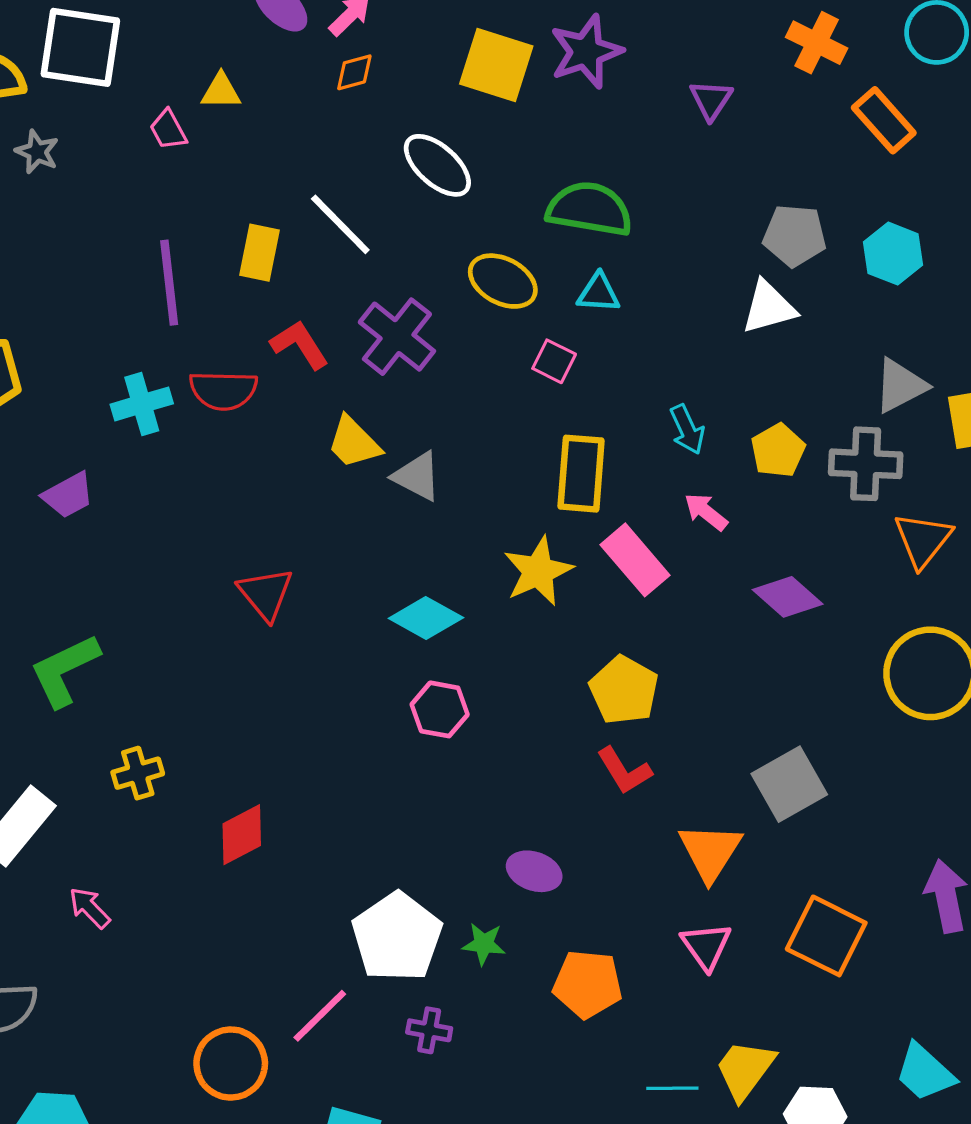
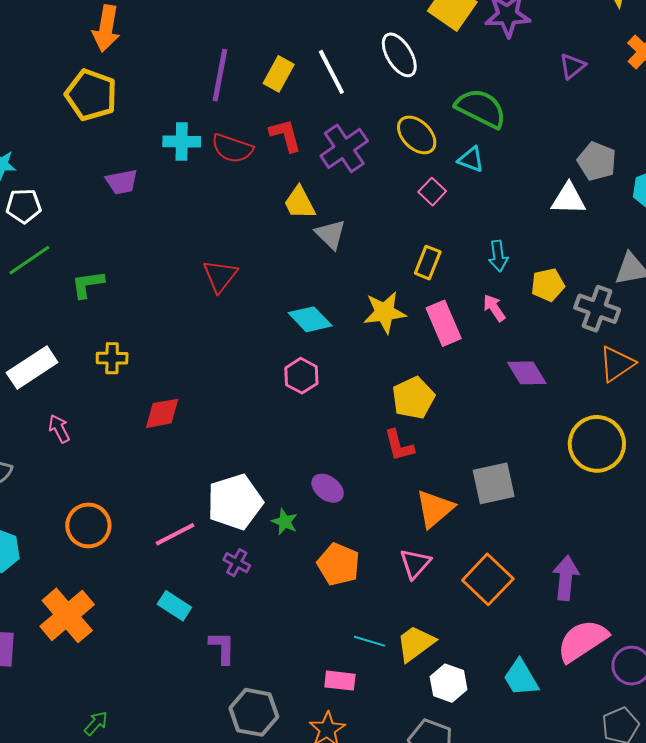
yellow rectangle: (581, 474) -> (428, 263), size x0.7
green L-shape: (65, 670) -> (88, 284), size x0.7
orange circle: (231, 1064) -> (88, 525), moved

